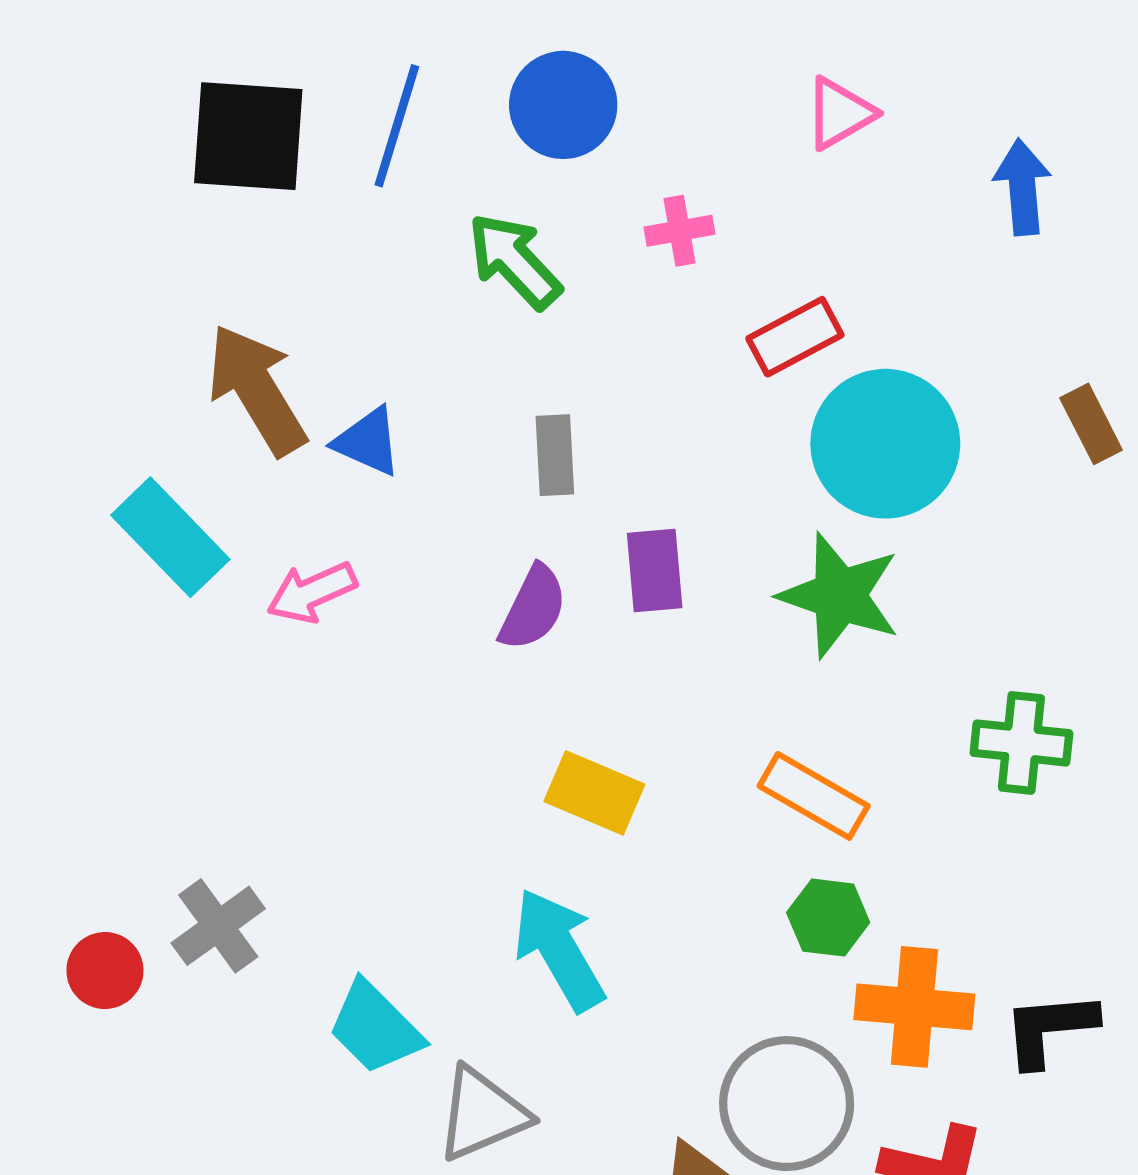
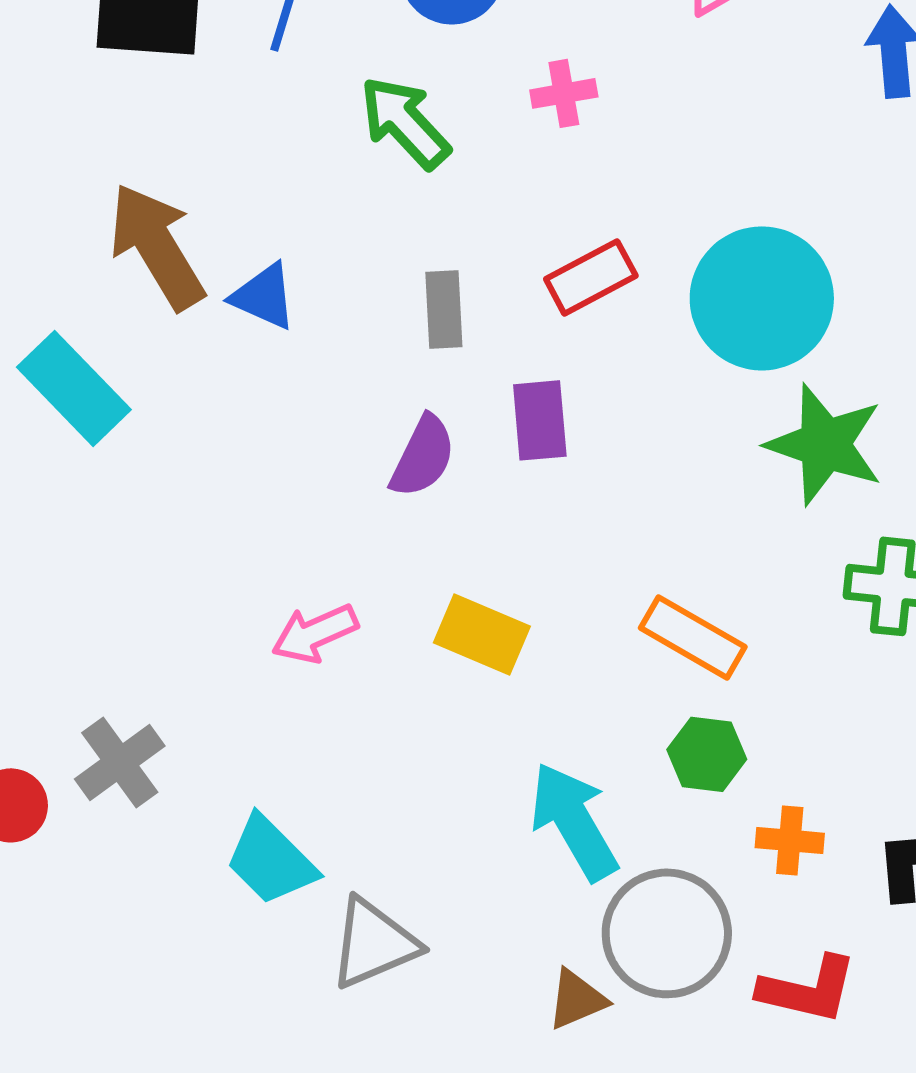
red rectangle: (795, 337) -> (591, 277), moved
pink arrow: (312, 592) -> (315, 633), moved
green star: (840, 595) -> (825, 444), moved
cyan arrow: (559, 950) -> (574, 821), moved
orange cross: (914, 1007) -> (790, 840), size x0.6

